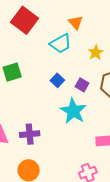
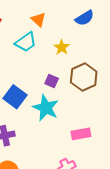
blue square: (57, 80) -> (15, 97), moved, size x1.6

